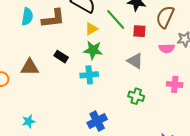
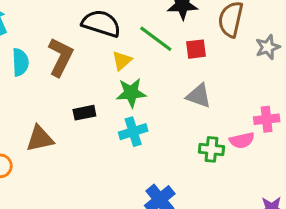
brown L-shape: (53, 18) -> (60, 57), turned -45
pink semicircle: (167, 48) -> (242, 140), moved
black rectangle: (61, 57) -> (84, 113), turned -32

